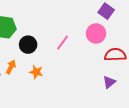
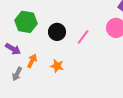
black circle: (28, 45) -> (57, 32), moved

